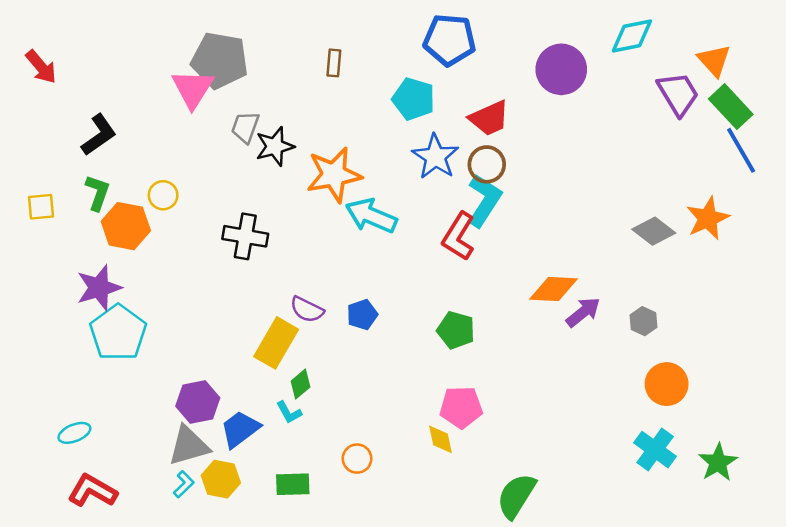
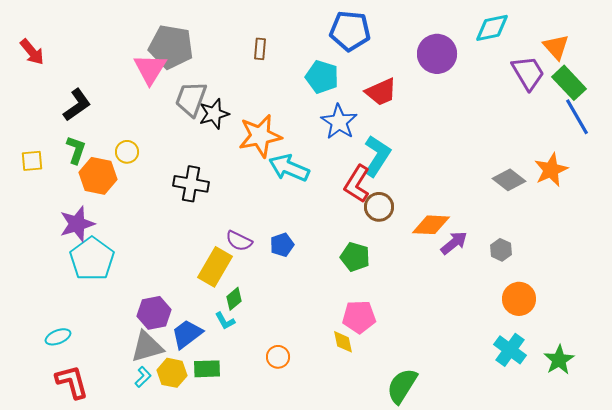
gray trapezoid: (245, 127) -> (191, 99), size x1.4
brown circle: (487, 164) -> (379, 207), moved
green rectangle: (293, 484) -> (207, 369), moved
red L-shape: (92, 491) -> (72, 382), turned 45

